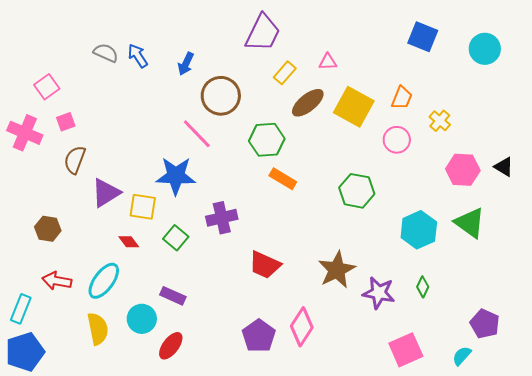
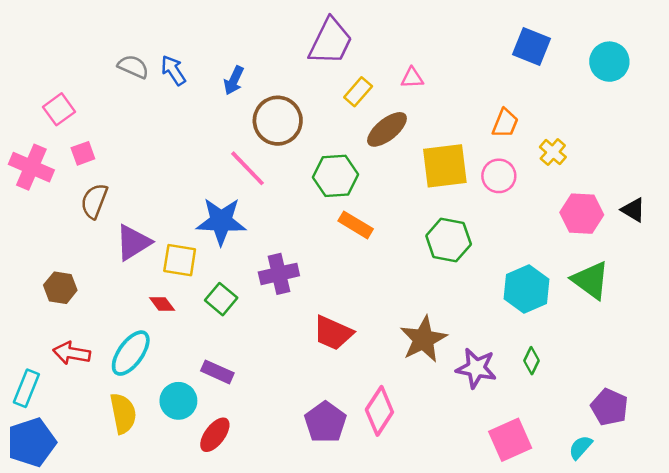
yellow square: (354, 107) -> (445, 166), moved, turned -36

